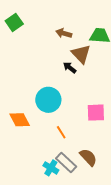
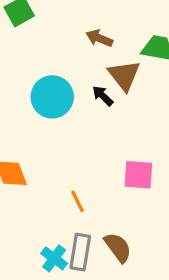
cyan circle: (48, 100) -> (52, 97), moved
gray rectangle: (66, 162) -> (80, 252), turned 50

